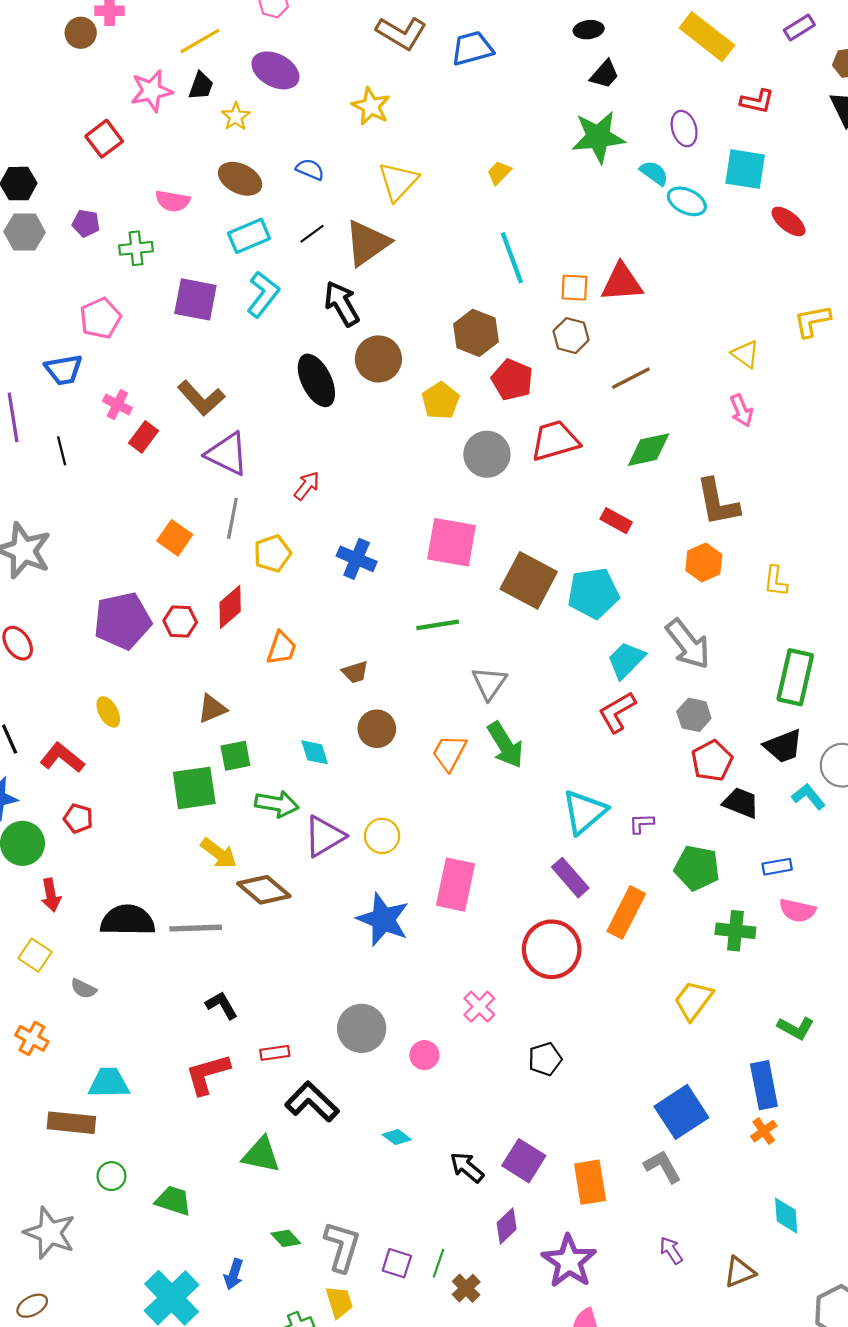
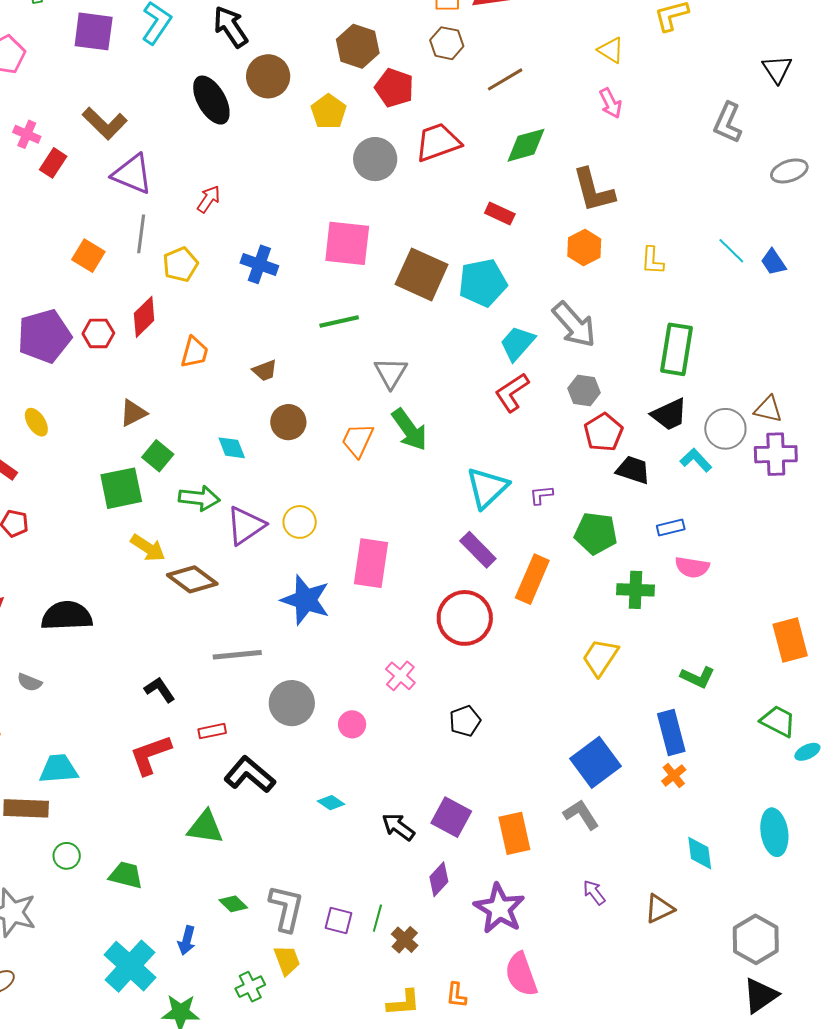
green square: (235, 756) -> (158, 456), turned -36
gray line: (196, 928) -> (237, 655), moved

